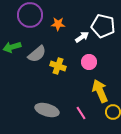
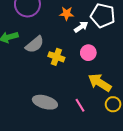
orange star: (58, 24) -> (67, 13), moved
yellow arrow: (100, 91) -> (100, 83), turned -35

